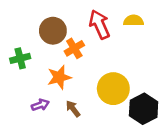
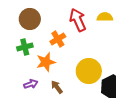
brown circle: (53, 31) -> (30, 19), moved
green cross: (20, 58) -> (25, 47), moved

